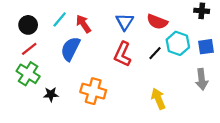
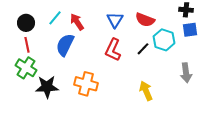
blue square: (206, 47) -> (190, 30), moved
red line: (29, 49) -> (27, 45), turned -63
black star: (51, 94) -> (47, 87), size x1.6

